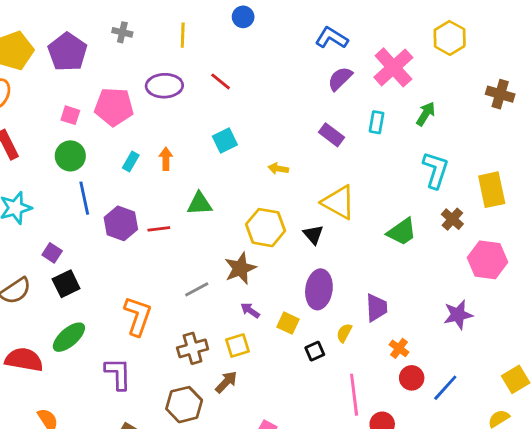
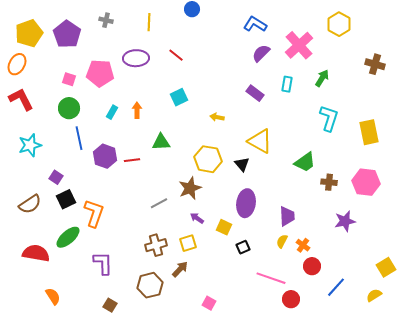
brown cross: (452, 219) -> (329, 182), moved, turned -35
orange L-shape: (138, 316) -> (94, 213), moved
yellow semicircle: (344, 333) -> (282, 241), moved
blue line: (445, 388) -> (336, 287), moved
pink line: (354, 395) -> (271, 278), turned -64

